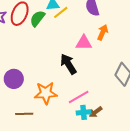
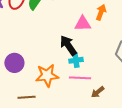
pink line: (79, 97) -> (80, 78), turned 35
cyan cross: (84, 112) -> (76, 60), moved

